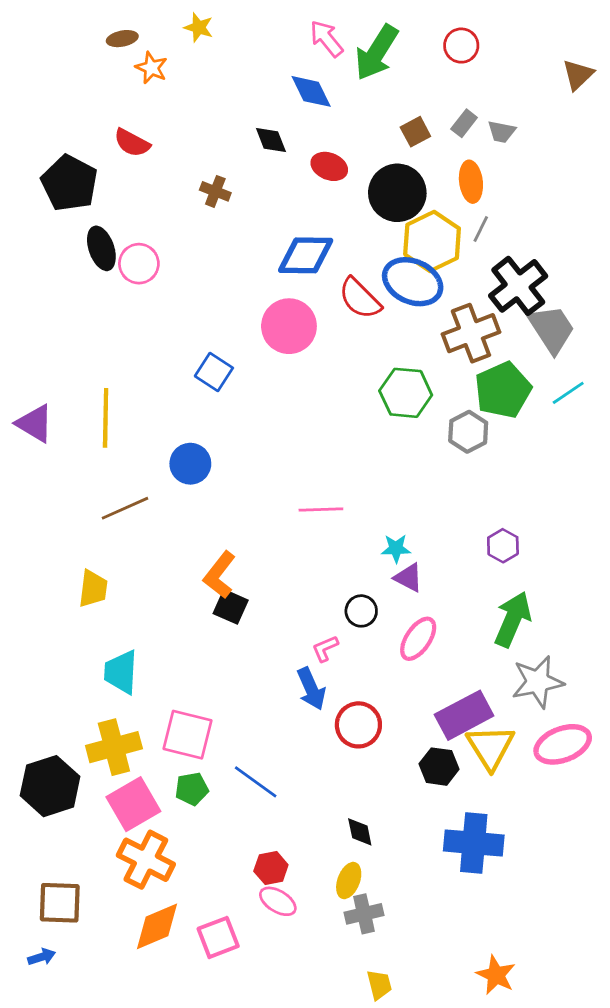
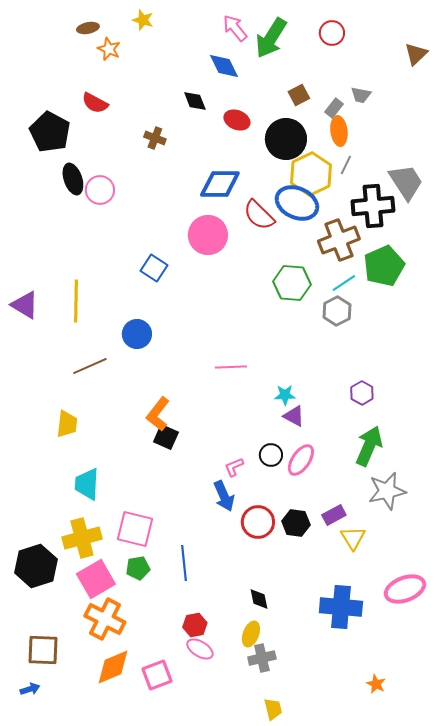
gray rectangle: (464, 123) -> (334, 108), moved
black cross: (518, 286) -> (373, 206), turned 33
gray trapezoid: (552, 329) -> (406, 182), moved
green pentagon: (503, 390) -> (384, 266), moved
cyan line: (568, 393) -> (344, 283), moved
black circle: (361, 611) -> (271, 455), moved
purple rectangle: (464, 715) -> (334, 515), size x0.6
pink ellipse: (563, 744) -> (405, 589), moved
yellow triangle: (490, 747) -> (353, 538), size x0.7
black hexagon: (439, 767) -> (296, 523), moved
blue line: (256, 782) -> (184, 563), turned 48
orange star: (496, 975) -> (376, 684), moved, size x0.7

